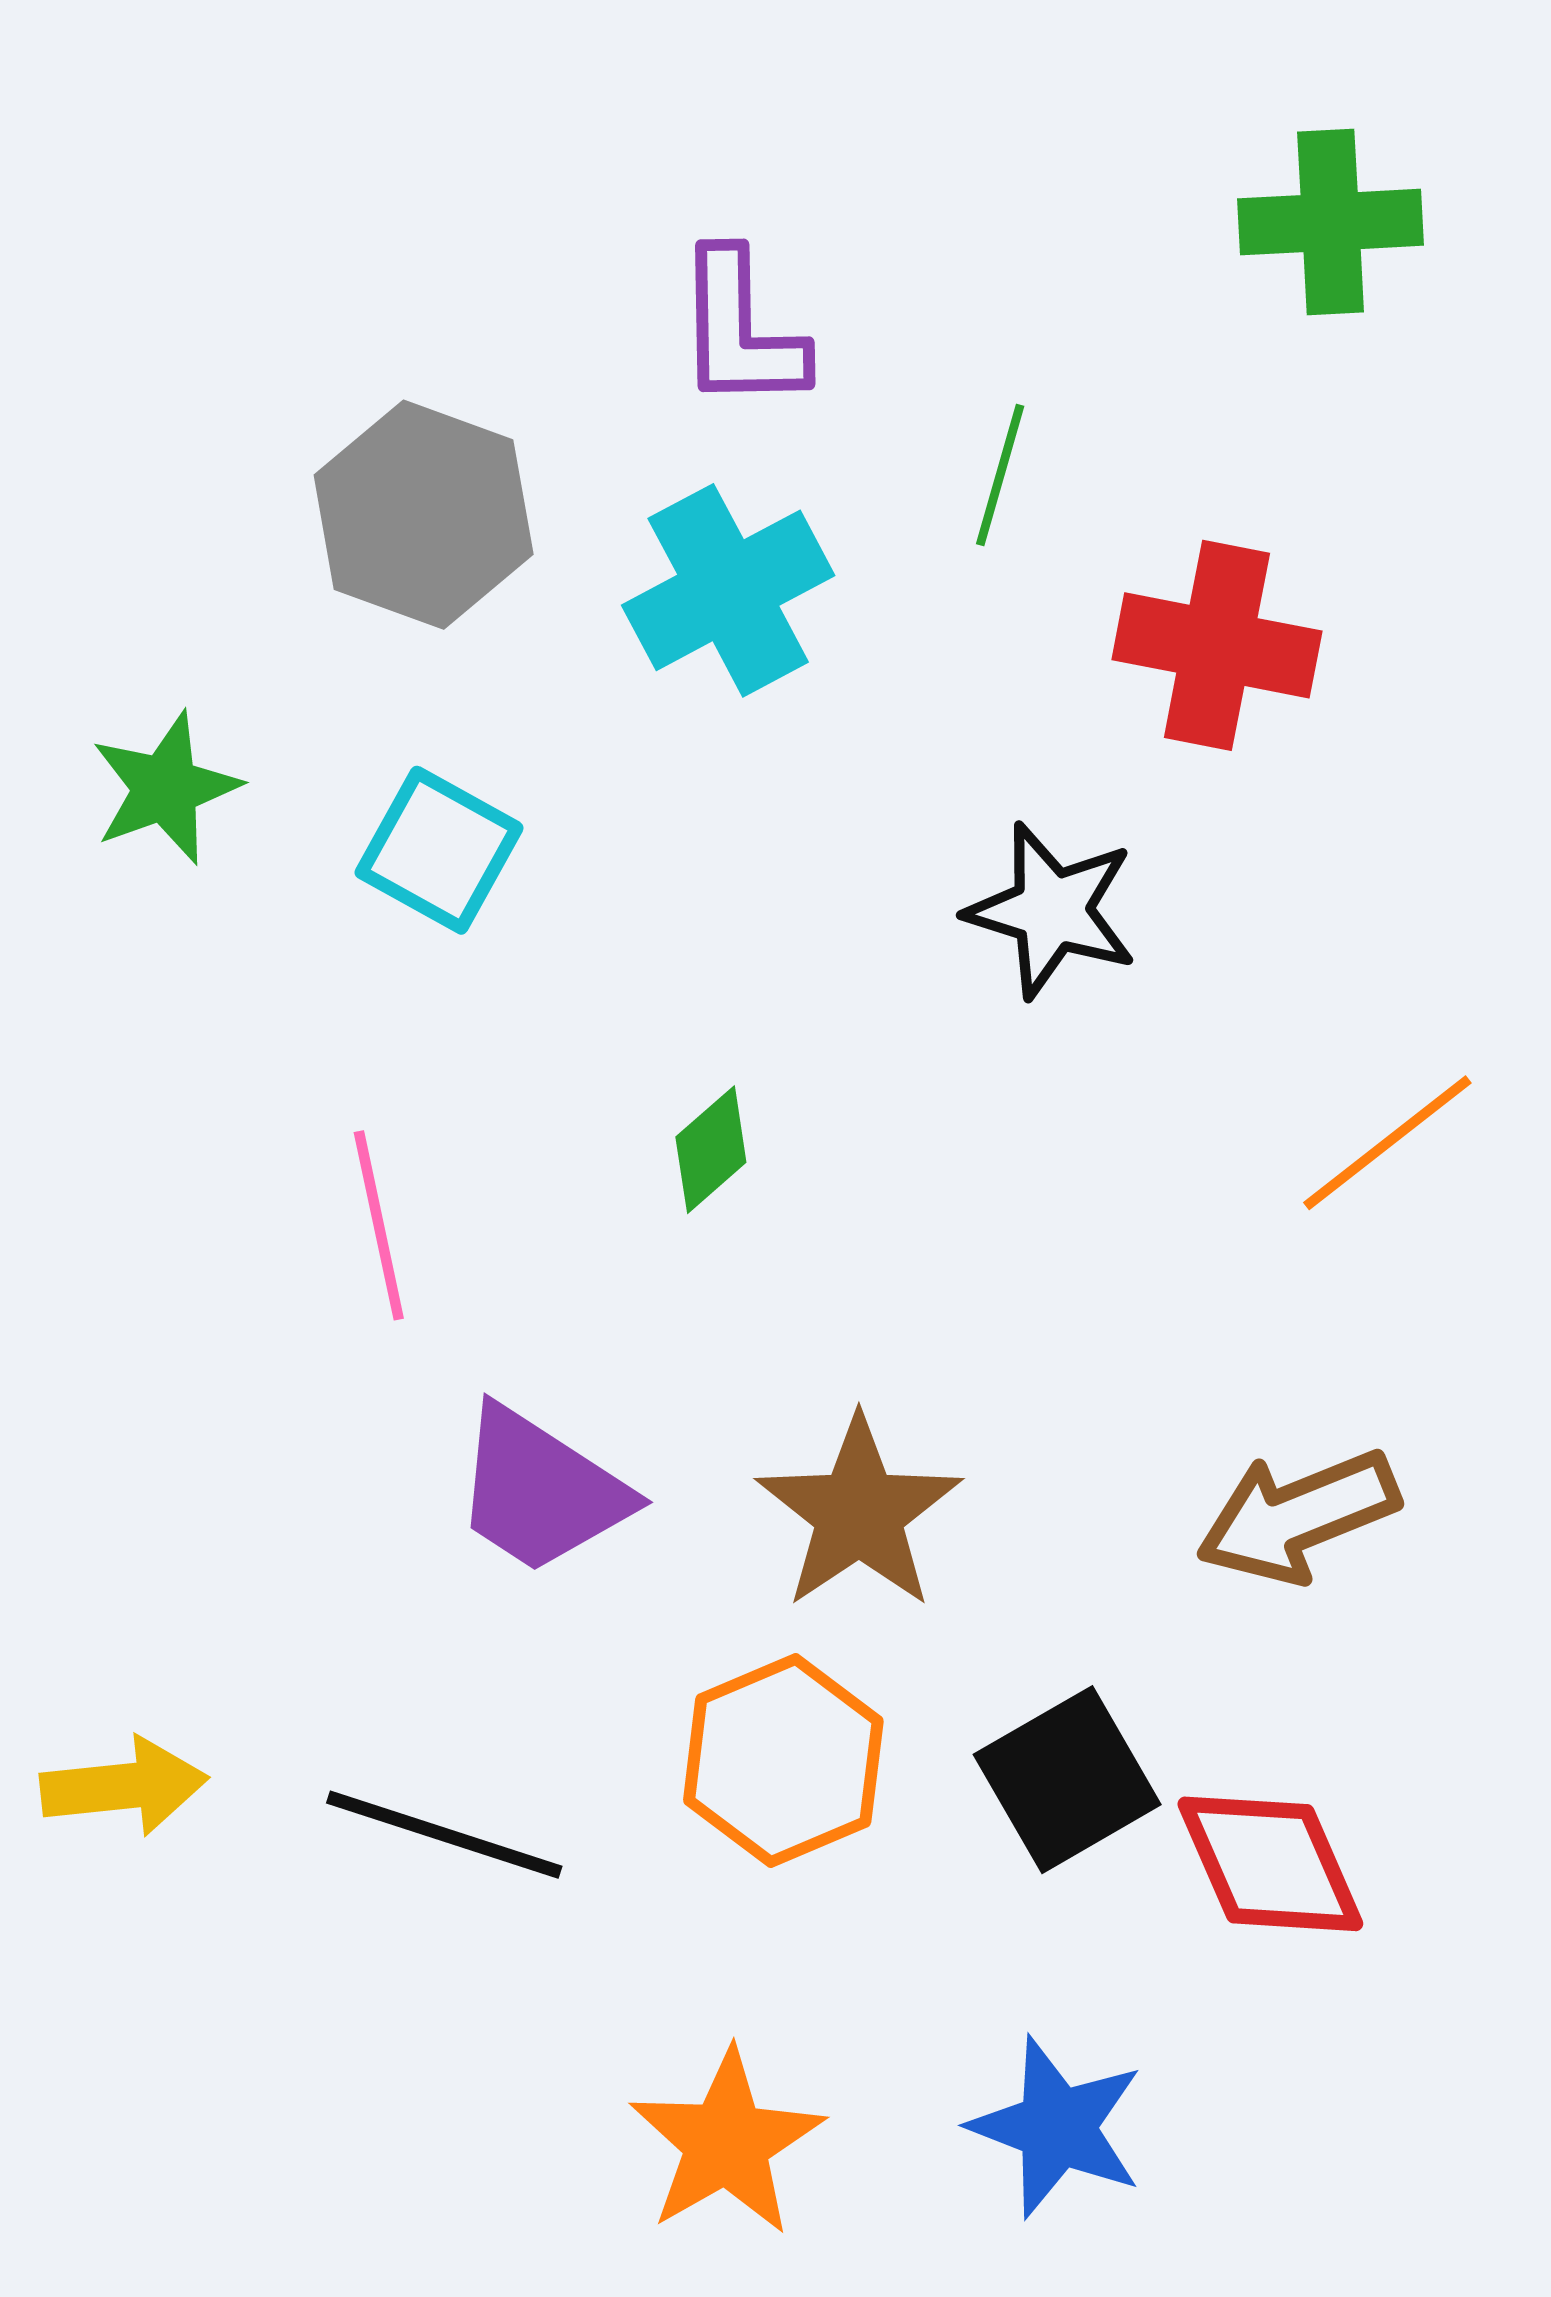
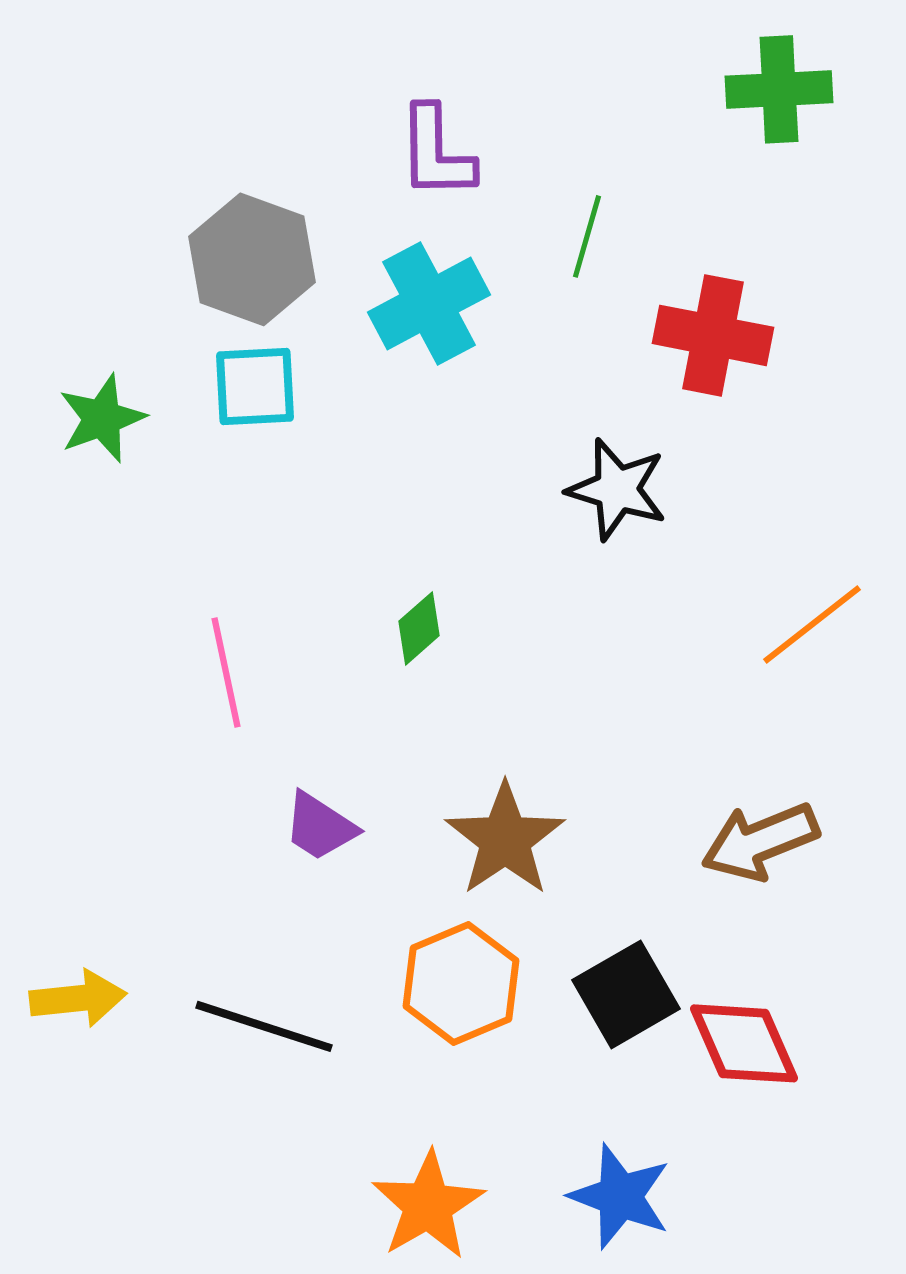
cyan square: (439, 850) -> (255, 386), moved, turned -32
purple trapezoid: (541, 1490) -> (320, 826), size x0.7

